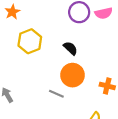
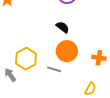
yellow hexagon: (30, 41) -> (26, 59), moved

